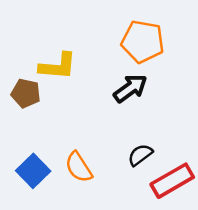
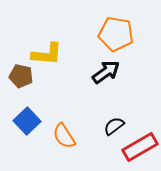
blue square: (33, 171) -> (27, 121), moved

